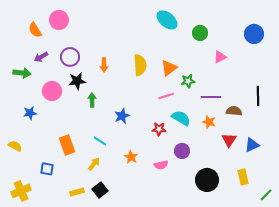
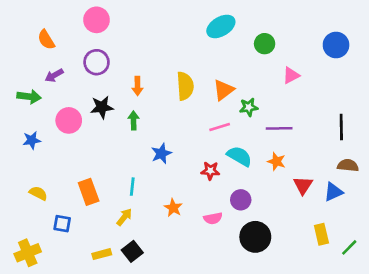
pink circle: (59, 20) -> (97, 20), moved
cyan ellipse: (167, 20) -> (221, 26), turned -70
purple circle: (70, 57) -> (97, 62), moved
green arrow: (92, 100) -> (134, 120), moved
brown semicircle: (234, 111) -> (348, 165), moved
blue star: (30, 113) -> (32, 140), moved
cyan line: (100, 141) -> (132, 187), turned 64
yellow semicircle: (15, 146) -> (38, 193), moved
black circle: (207, 180) -> (255, 237), moved
green line: (266, 195) -> (349, 247), moved

